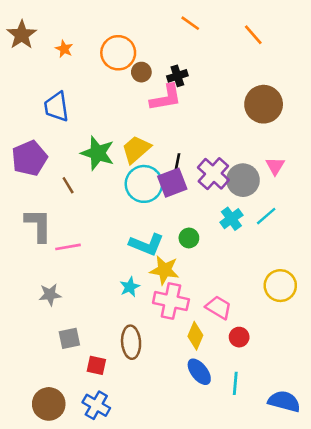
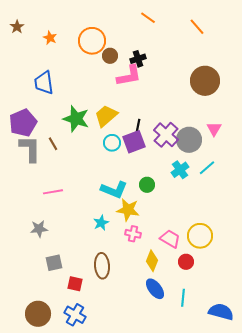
brown star: (22, 35) -> (17, 27), size x0.6
cyan circle: (144, 184) -> (112, 143), size x0.6
gray L-shape: (38, 225) -> (30, 149), moved
yellow circle: (280, 286) -> (200, 236), moved
pink cross: (171, 301) -> (133, 234), size x0.6

